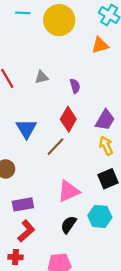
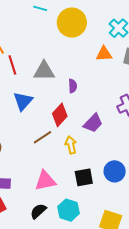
gray triangle: (42, 77) -> (44, 71), size x1.6
blue triangle: (26, 129) -> (23, 101), moved
yellow arrow: (106, 146) -> (71, 145), moved

